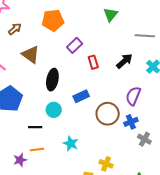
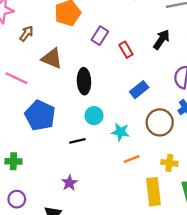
blue rectangle: (81, 96) -> (139, 90), moved
brown circle: (108, 114) -> (160, 122), moved
cyan star: (71, 143) -> (120, 132), moved
orange line: (37, 149) -> (132, 159), moved

